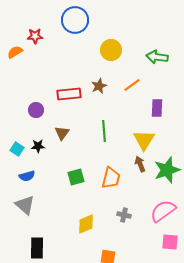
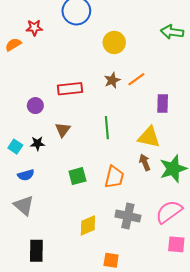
green arrow: (157, 57) -> (172, 32), moved
brown star: (99, 86) -> (112, 80), moved
yellow triangle: (144, 140) -> (149, 137), turned -50
gray cross: (124, 215) -> (128, 216), size x1.6

